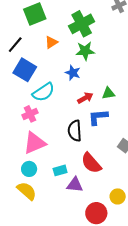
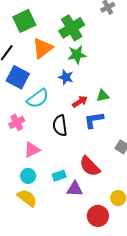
orange triangle: (51, 42) -> (43, 48), size x1.6
pink cross: (30, 114) -> (17, 122), moved
black semicircle: (75, 131) -> (60, 126), moved
pink triangle: (35, 143) -> (32, 150), size x0.7

